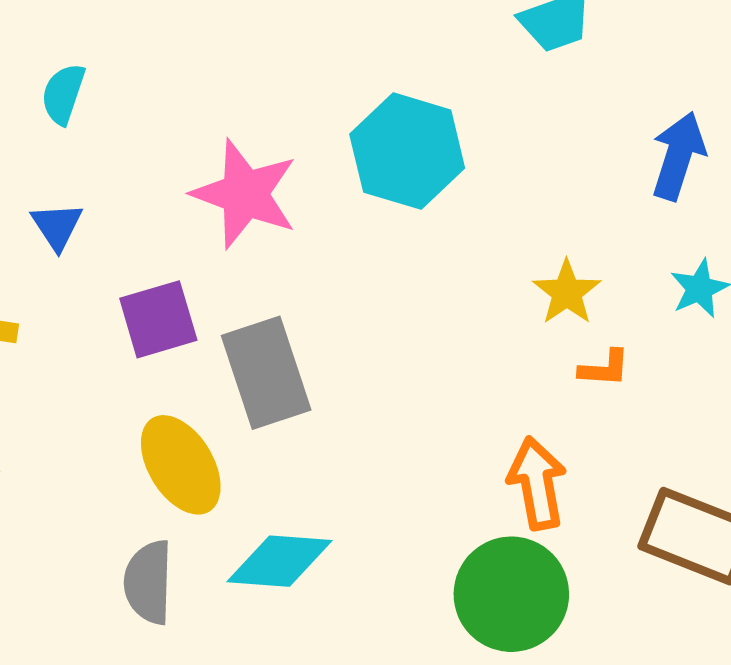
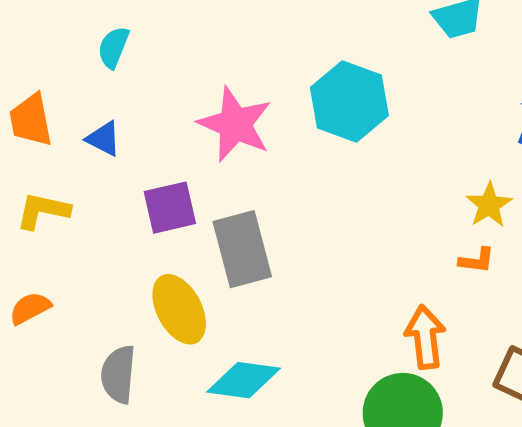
blue triangle: (57, 226) -> (103, 139), turned -33
yellow star: (567, 292) -> (489, 205), moved
gray semicircle: (148, 582) -> (118, 374), moved

